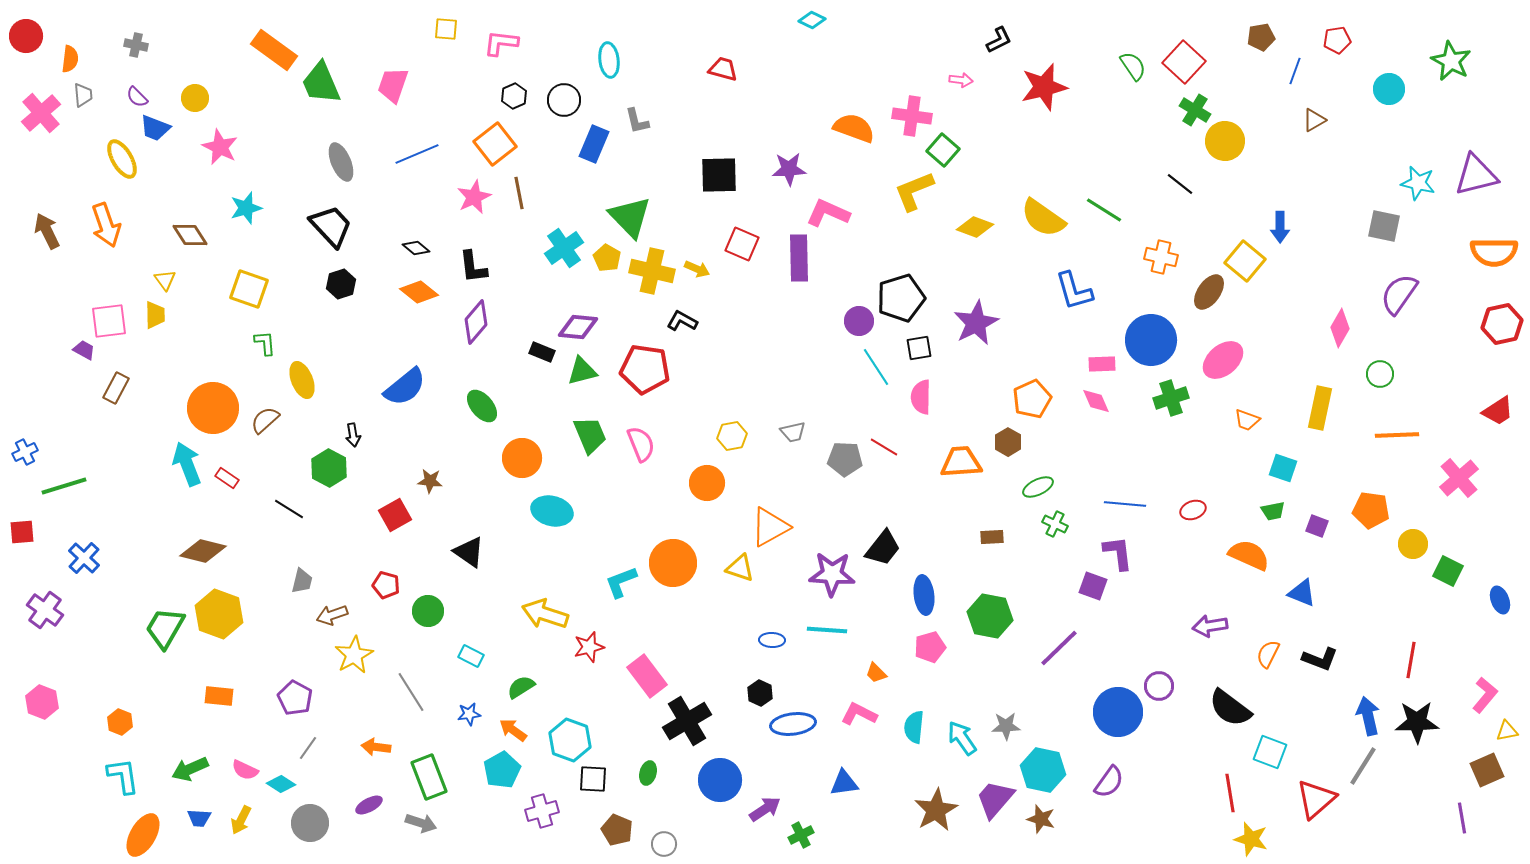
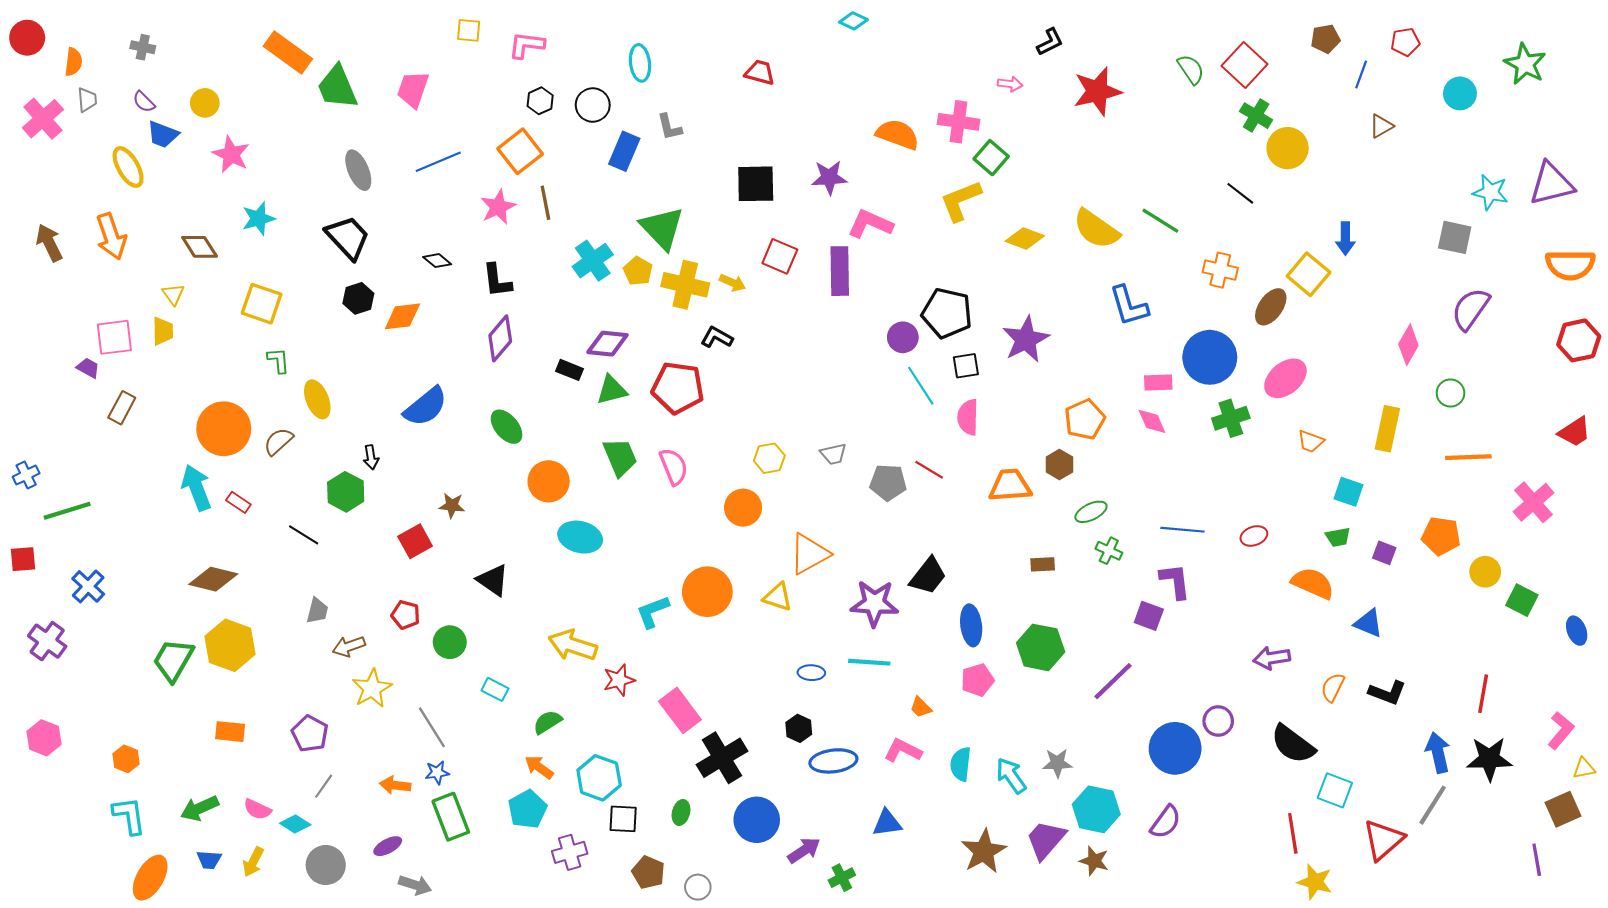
orange diamond: (419, 292) -> (402, 316), moved, turned -45
black pentagon: (901, 298) -> (947, 313), turned 30
blue star: (469, 714) -> (437, 773), moved
gray arrow: (421, 823) -> (415, 885), moved

